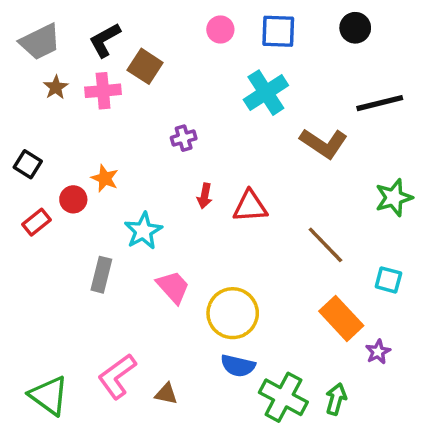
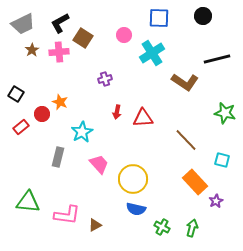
pink circle: (220, 30) -> (124, 35), moved
green star: (394, 198) -> (225, 113), turned 30
pink L-shape: (117, 376) -> (67, 215), turned -136
brown triangle: (166, 394) -> (95, 225), turned -40
green triangle: (49, 395) -> (28, 202), moved, turned -30
green cross: (283, 397) -> (162, 227), size x0.6

